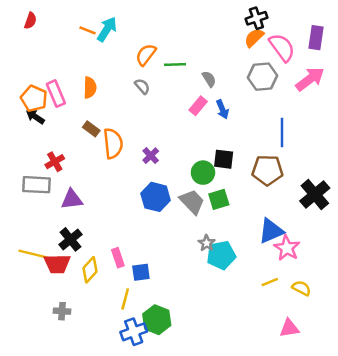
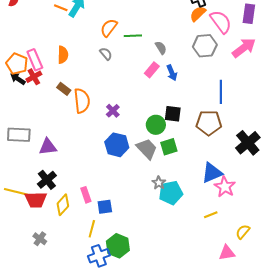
red cross: (55, 162) -> (34, 77), moved
yellow semicircle: (301, 288) -> (243, 232), moved, turned -77
gray cross: (62, 311) -> (40, 239), turned 32

